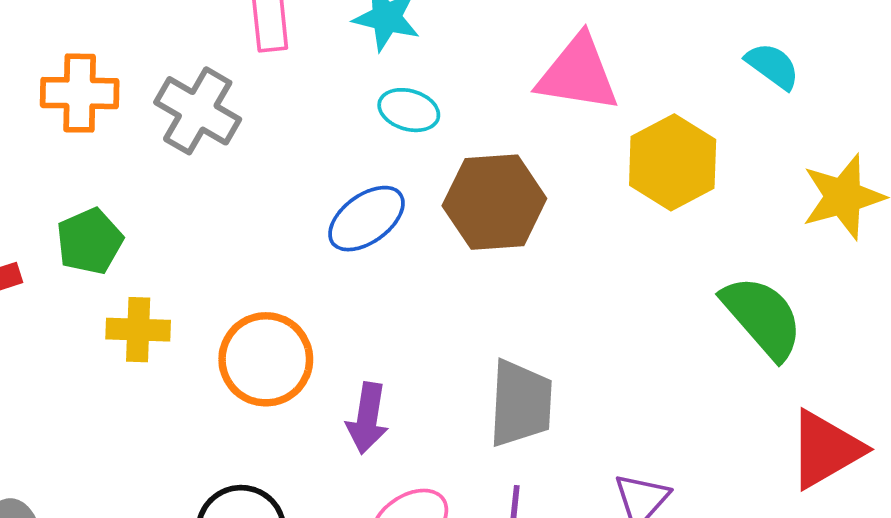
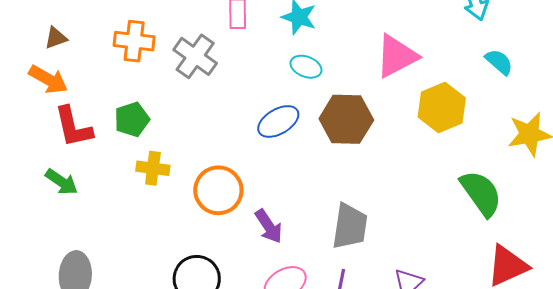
pink triangle: (578, 74) -> (397, 56), turned -42
purple arrow: (367, 418) -> (269, 226), turned -48

